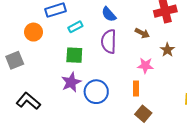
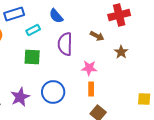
blue semicircle: (109, 14) -> (56, 16), moved
pink star: (145, 66) -> (89, 68), moved
purple star: (71, 82) -> (20, 97), moved

